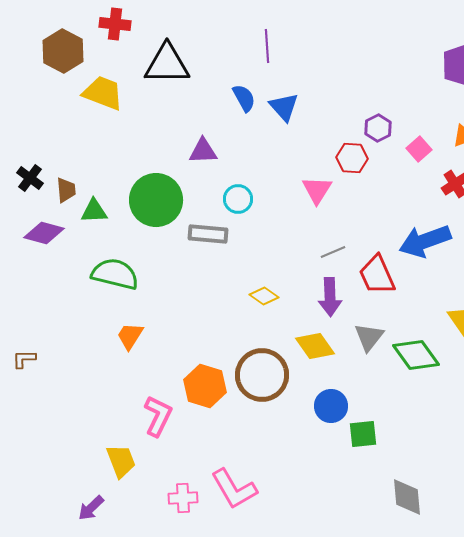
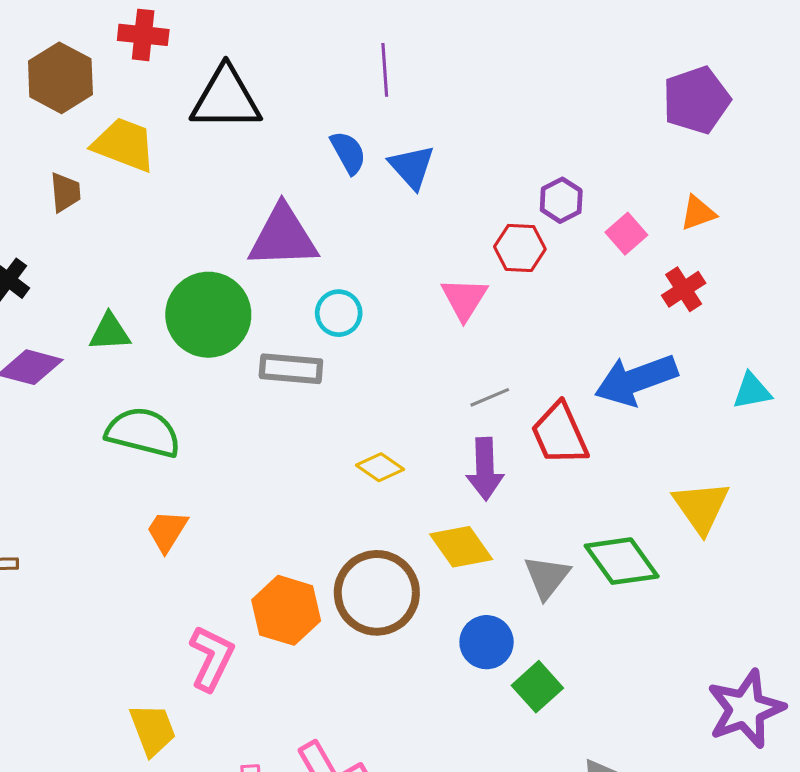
purple triangle: (203, 151) -> (283, 237), size x1.6
brown trapezoid: (66, 190) -> (65, 192), moved
gray triangle: (369, 337) -> (547, 577), moved
green square: (363, 434) -> (537, 687), turned -36

